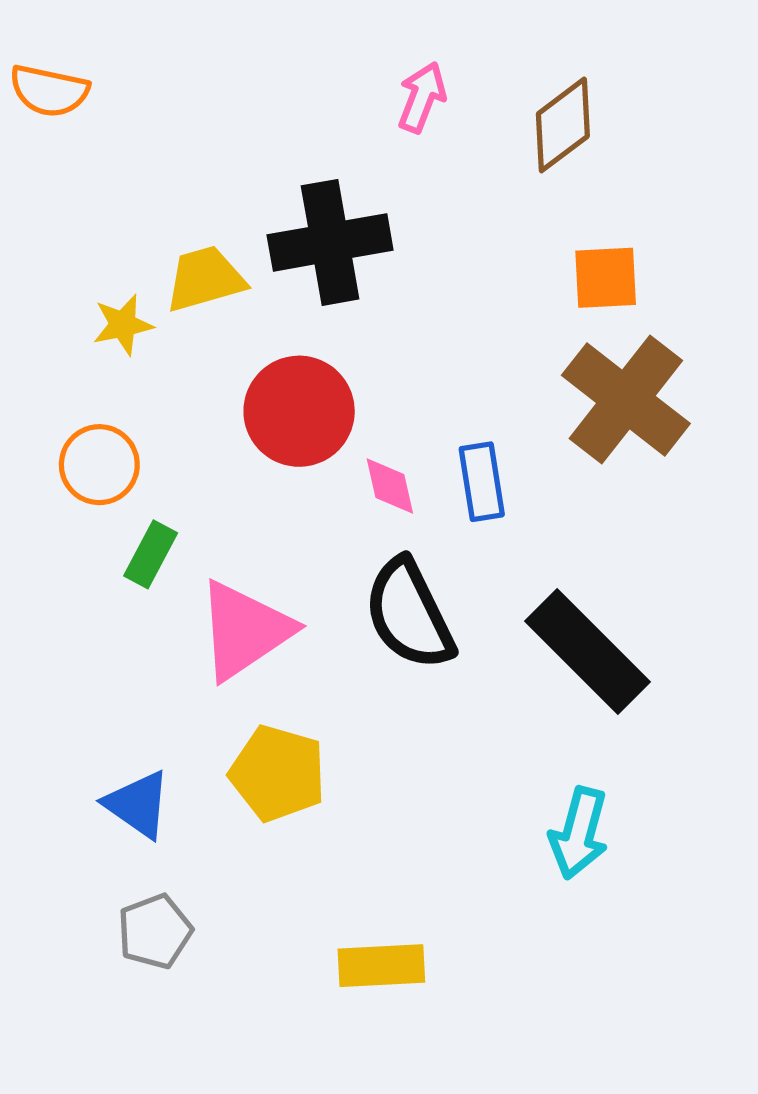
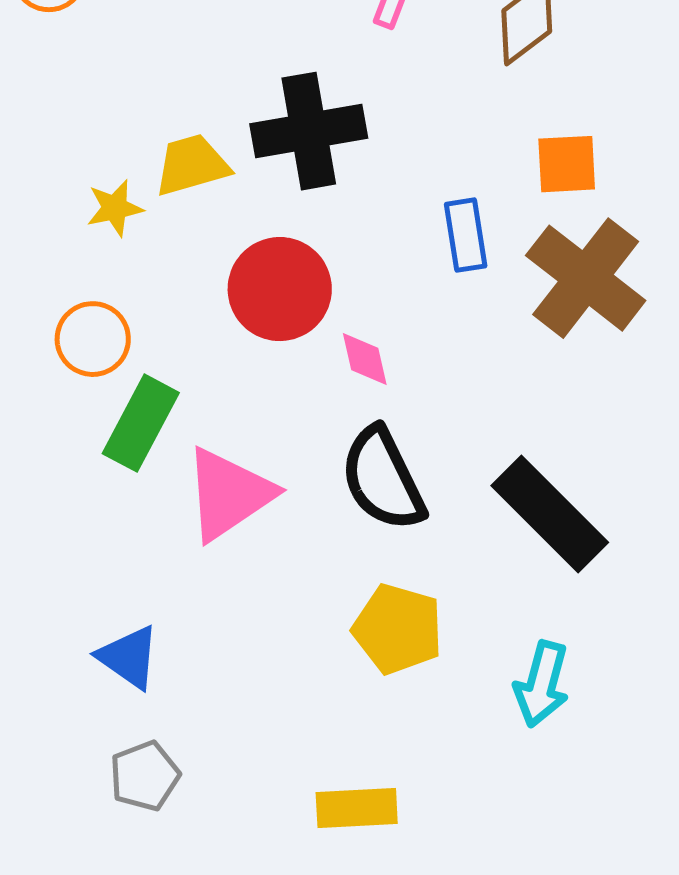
blue rectangle: (482, 482) -> (466, 235), moved
green rectangle: (151, 554) -> (141, 423), size x1.5
yellow pentagon: (278, 773) -> (398, 629), moved

